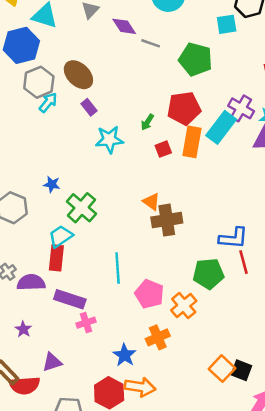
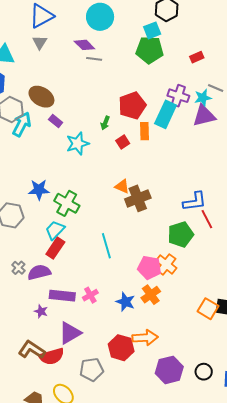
purple diamond: (124, 26) -> (84, 45), moved
green pentagon: (195, 59) -> (149, 50), moved
cyan arrow: (48, 102) -> (22, 124), size x1.4
orange rectangle: (192, 142) -> (145, 131), size x0.7
blue star: (52, 184) -> (39, 190), size x1.5
red rectangle: (56, 258) -> (55, 248), turned 40
pink pentagon: (149, 294) -> (149, 268), moved
purple rectangle: (70, 299) -> (62, 296), moved
blue star: (125, 355) -> (125, 302), moved
purple triangle: (52, 362) -> (70, 333), size x1.4

